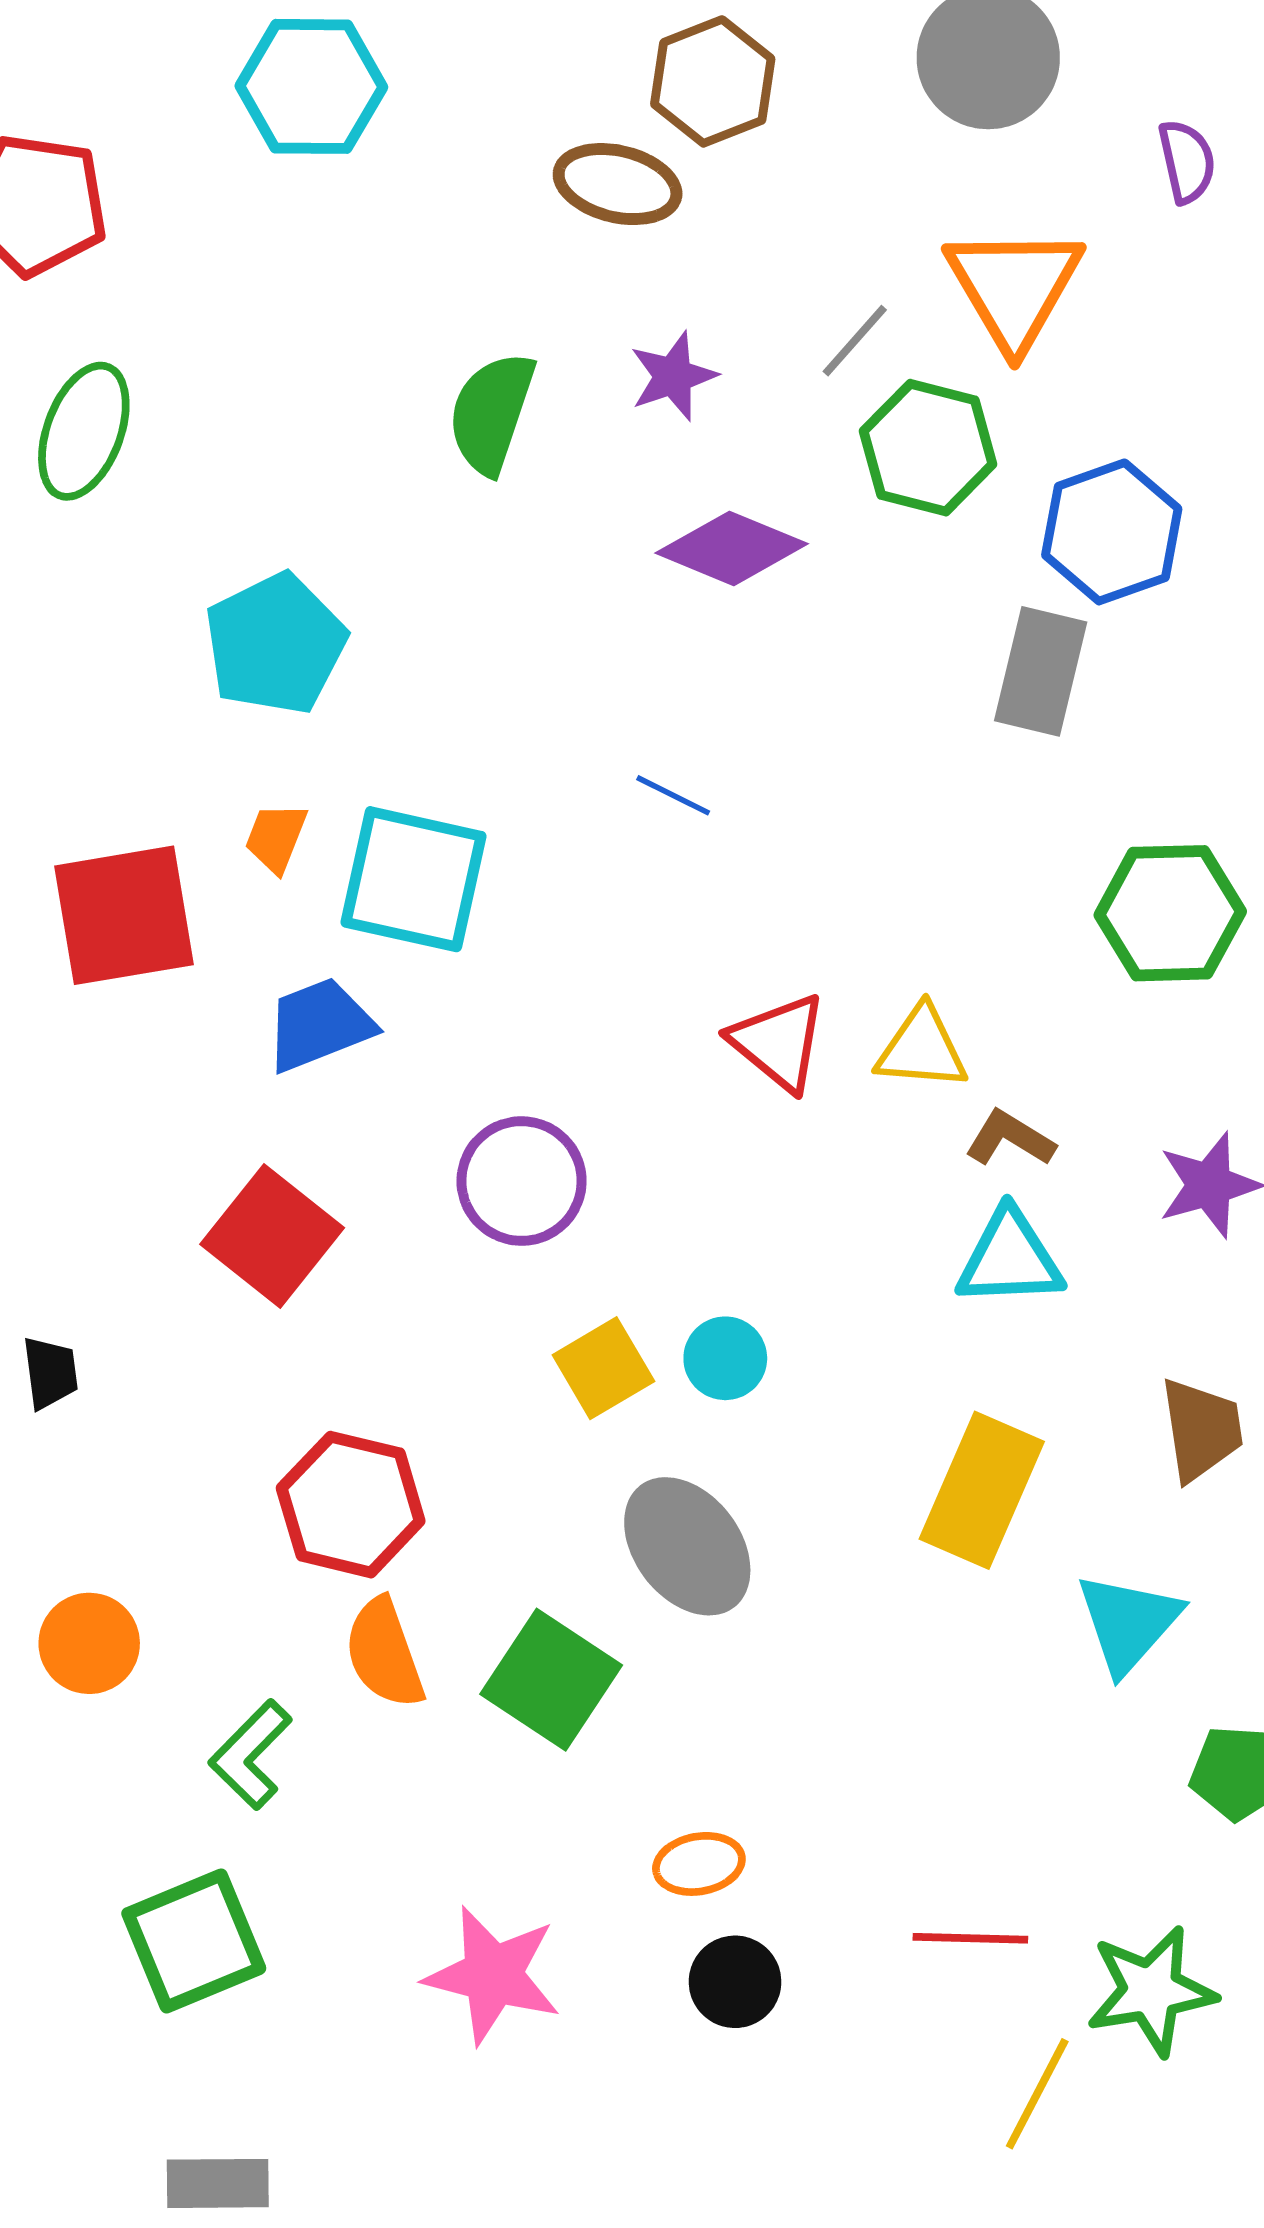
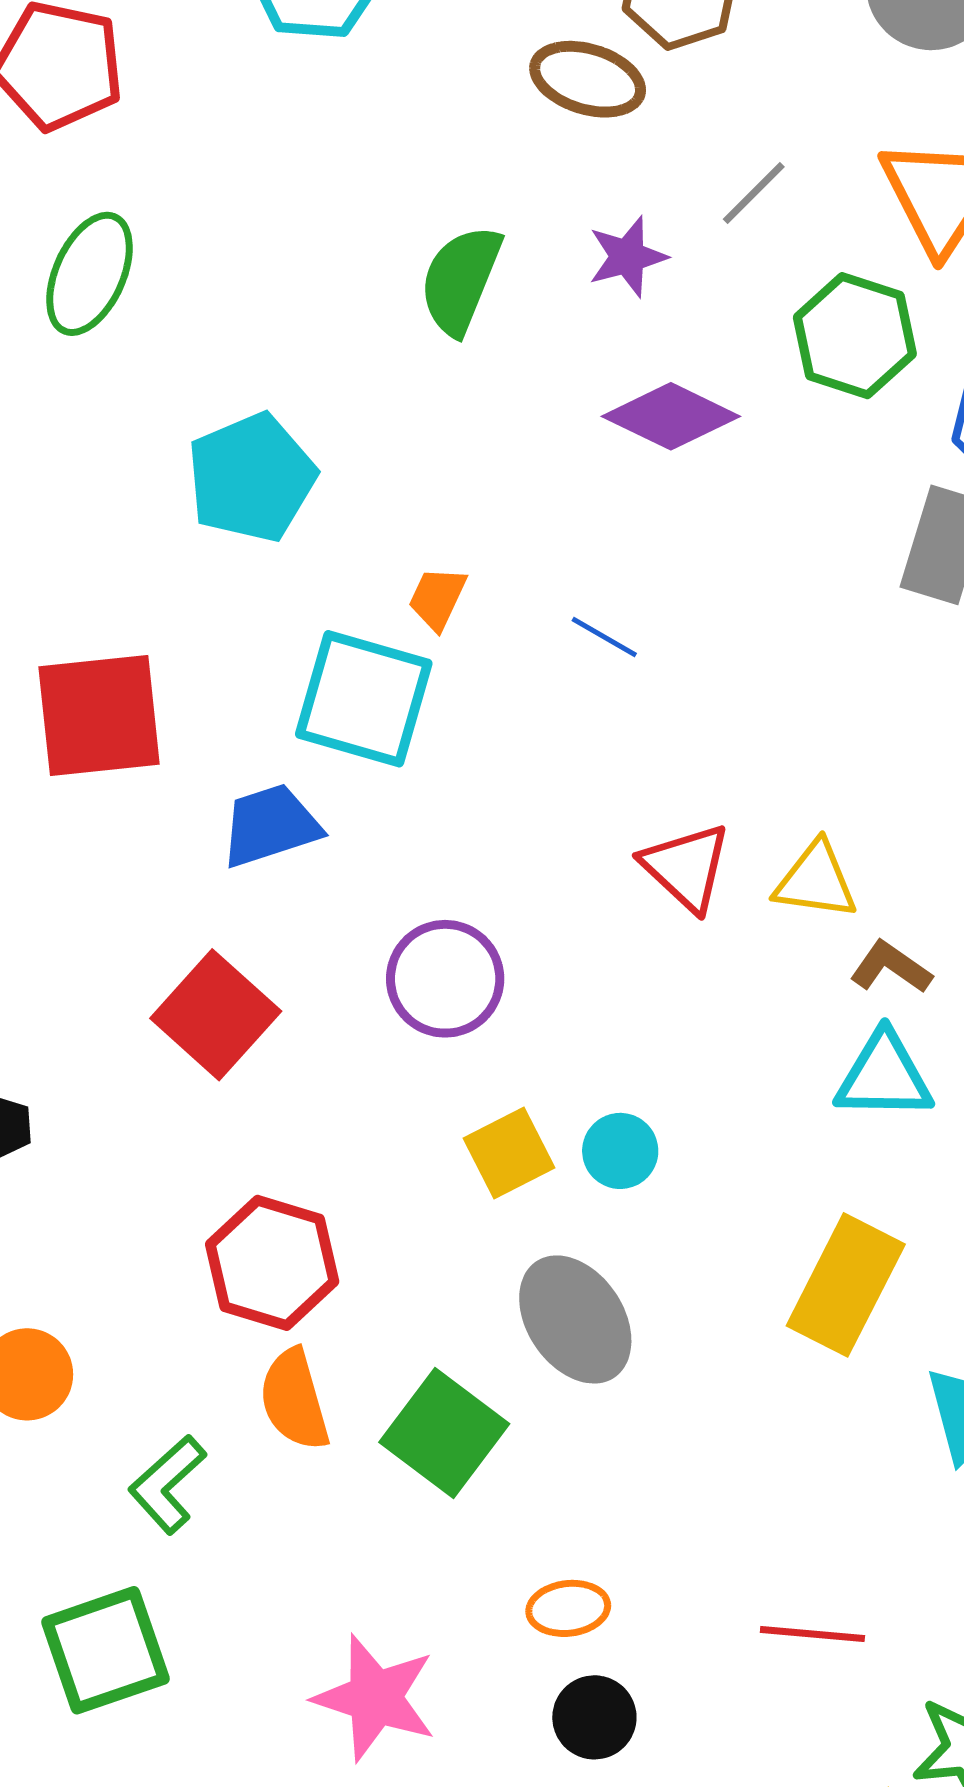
gray line: (855, 341) -> (754, 193), moved
orange trapezoid: (276, 838) -> (437, 598), moved
red line: (970, 1938) -> (812, 1634), moved

